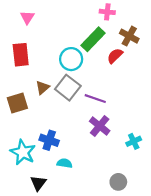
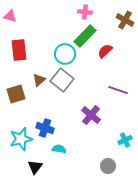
pink cross: (107, 12) -> (85, 12), moved
pink triangle: (27, 17) -> (10, 16), moved, turned -48
brown cross: (129, 36) -> (125, 20), moved
purple line: (95, 99) -> (118, 90), moved
cyan cross: (134, 141) -> (125, 140), moved
cyan star: (23, 152) -> (21, 139), turned 30

